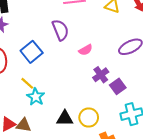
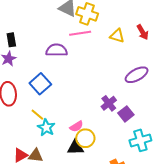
purple semicircle: (60, 30) -> (57, 50), moved, turned -65
pink semicircle: (86, 50) -> (76, 126), moved
yellow circle: (89, 118) -> (85, 138), moved

